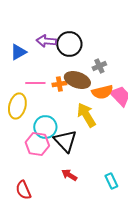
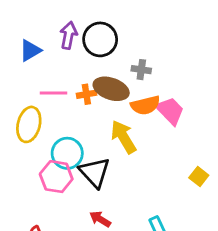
purple arrow: (46, 41) -> (69, 35), turned 96
gray cross: (99, 66) -> (141, 70), turned 32

